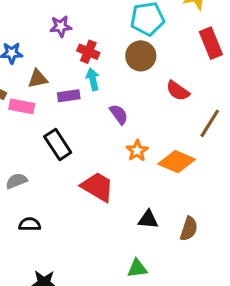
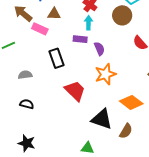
purple rectangle: (69, 96) -> (80, 39), moved
orange star: (137, 151) -> (105, 74), size x1.5
orange diamond: (177, 162) -> (131, 102), moved
black triangle: (148, 219) -> (102, 119), size x1.6

